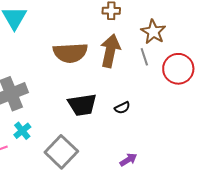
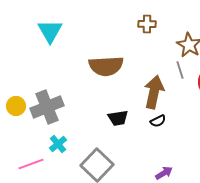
brown arrow: (110, 51) -> (154, 92), moved
black trapezoid: (82, 105) -> (118, 118), size x0.7

